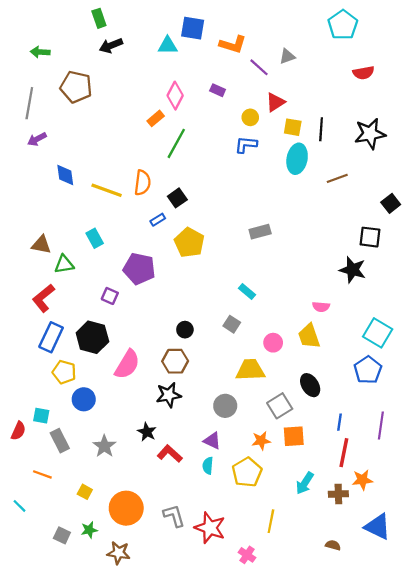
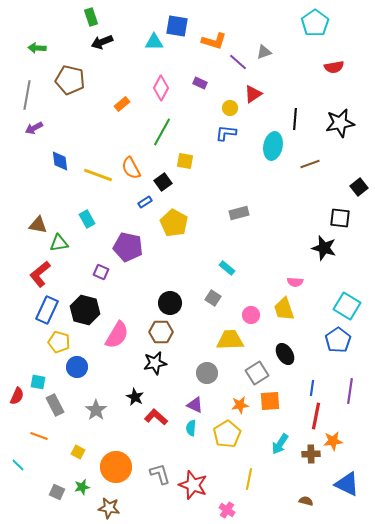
orange rectangle: (156, 118) -> (122, 104), moved
yellow square: (293, 127) -> (185, 161), moved
orange semicircle: (142, 183) -> (131, 168), turned 145
black circle: (185, 330) -> (170, 303), size x1.5

